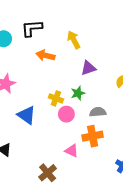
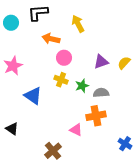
purple triangle: (88, 68) -> (101, 62), moved
green star: (78, 93) -> (82, 86), moved
pink circle: (66, 114) -> (64, 58), moved

